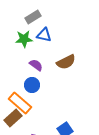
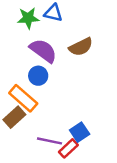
purple semicircle: (36, 65) -> (43, 51), size x1.6

